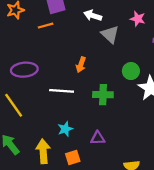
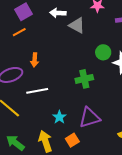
orange arrow: (81, 65) -> (35, 60), moved
white line: (62, 91) -> (37, 91), moved
purple triangle: (98, 138) -> (90, 118), size x1.6

